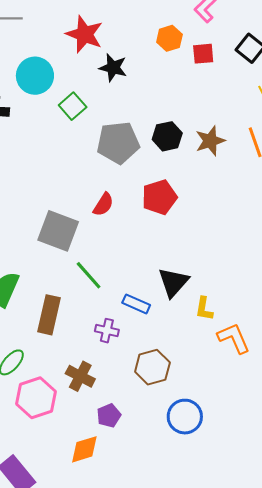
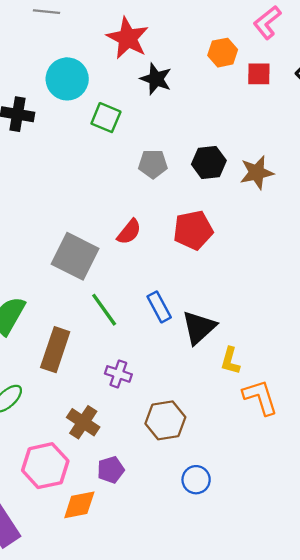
green square: (73, 106) -> (106, 118), turned -32
gray pentagon: (118, 143) -> (153, 164), size x0.6
blue rectangle: (136, 304) -> (159, 307), moved, turned 32
pink hexagon: (36, 398) -> (45, 466), moved
blue circle: (185, 417) -> (196, 480), size x0.7

